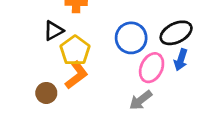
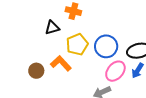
yellow pentagon: (75, 50) -> (77, 44), moved
orange L-shape: (77, 75) -> (61, 63), turned -110

